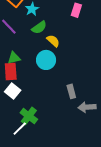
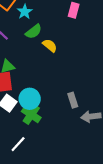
cyan circle: (46, 60) -> (30, 99), moved
green cross: (29, 116) -> (31, 114), moved

